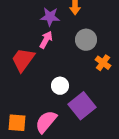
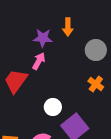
gray circle: (86, 40) -> (96, 50), moved

